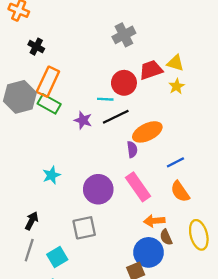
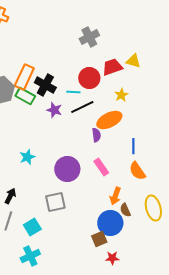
black cross: (36, 47) -> (45, 85), moved, size x1.5
yellow star: (177, 86) -> (121, 95), moved
blue line: (175, 162) -> (133, 146), turned -63
pink rectangle: (138, 187) -> (101, 167), size x0.7
orange arrow: (154, 221) -> (115, 196), turned -66

